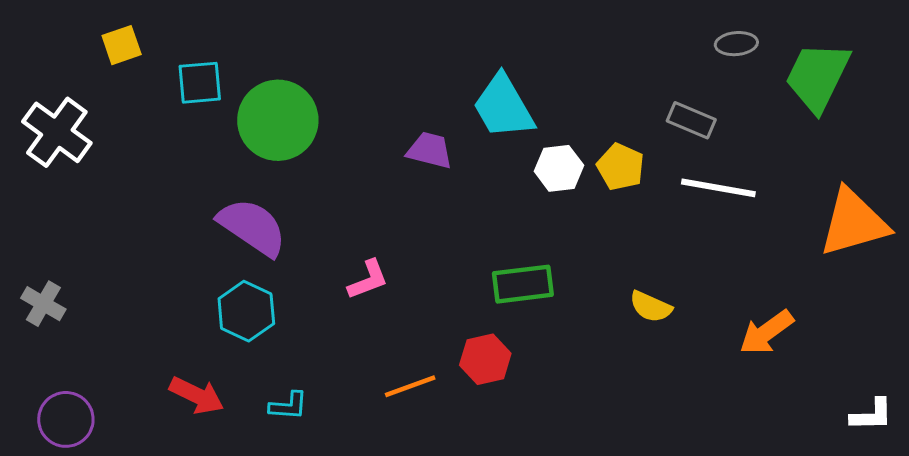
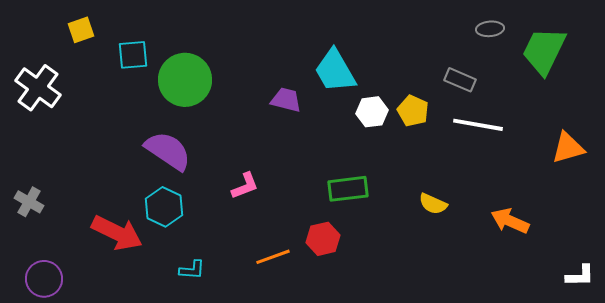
orange triangle: (854, 222) -> (568, 148), size x0.7
orange arrow: (766, 332) -> (510, 221), turned 60
red arrow: (197, 395) -> (117, 233), moved, size x1.4

